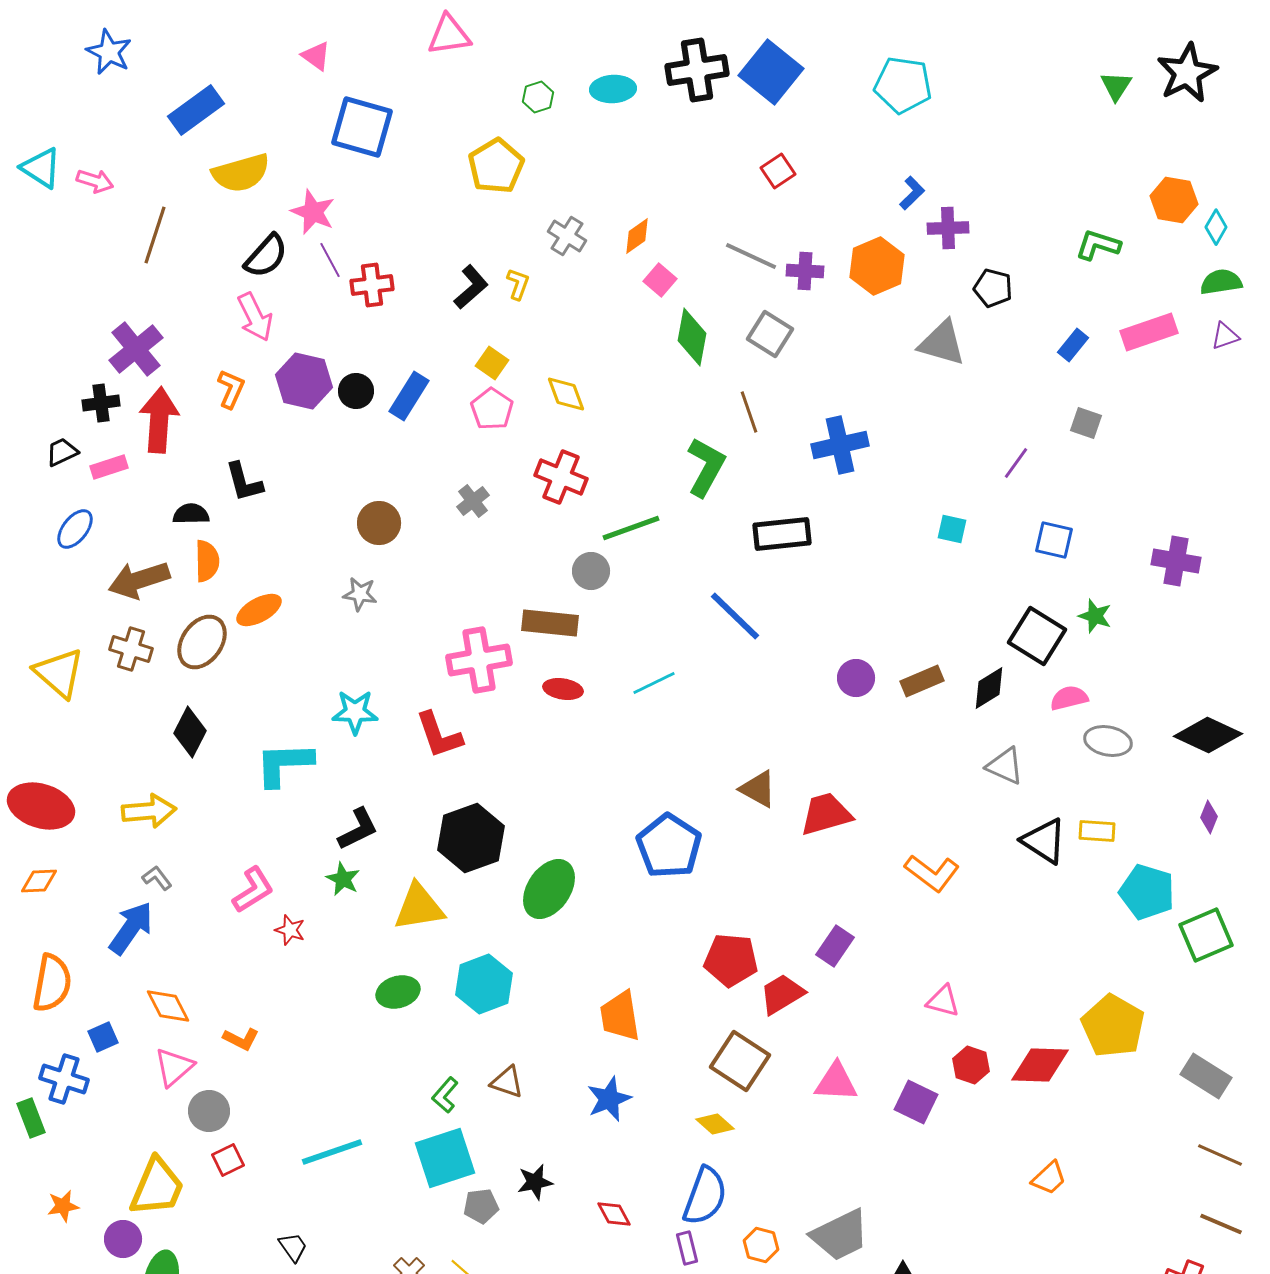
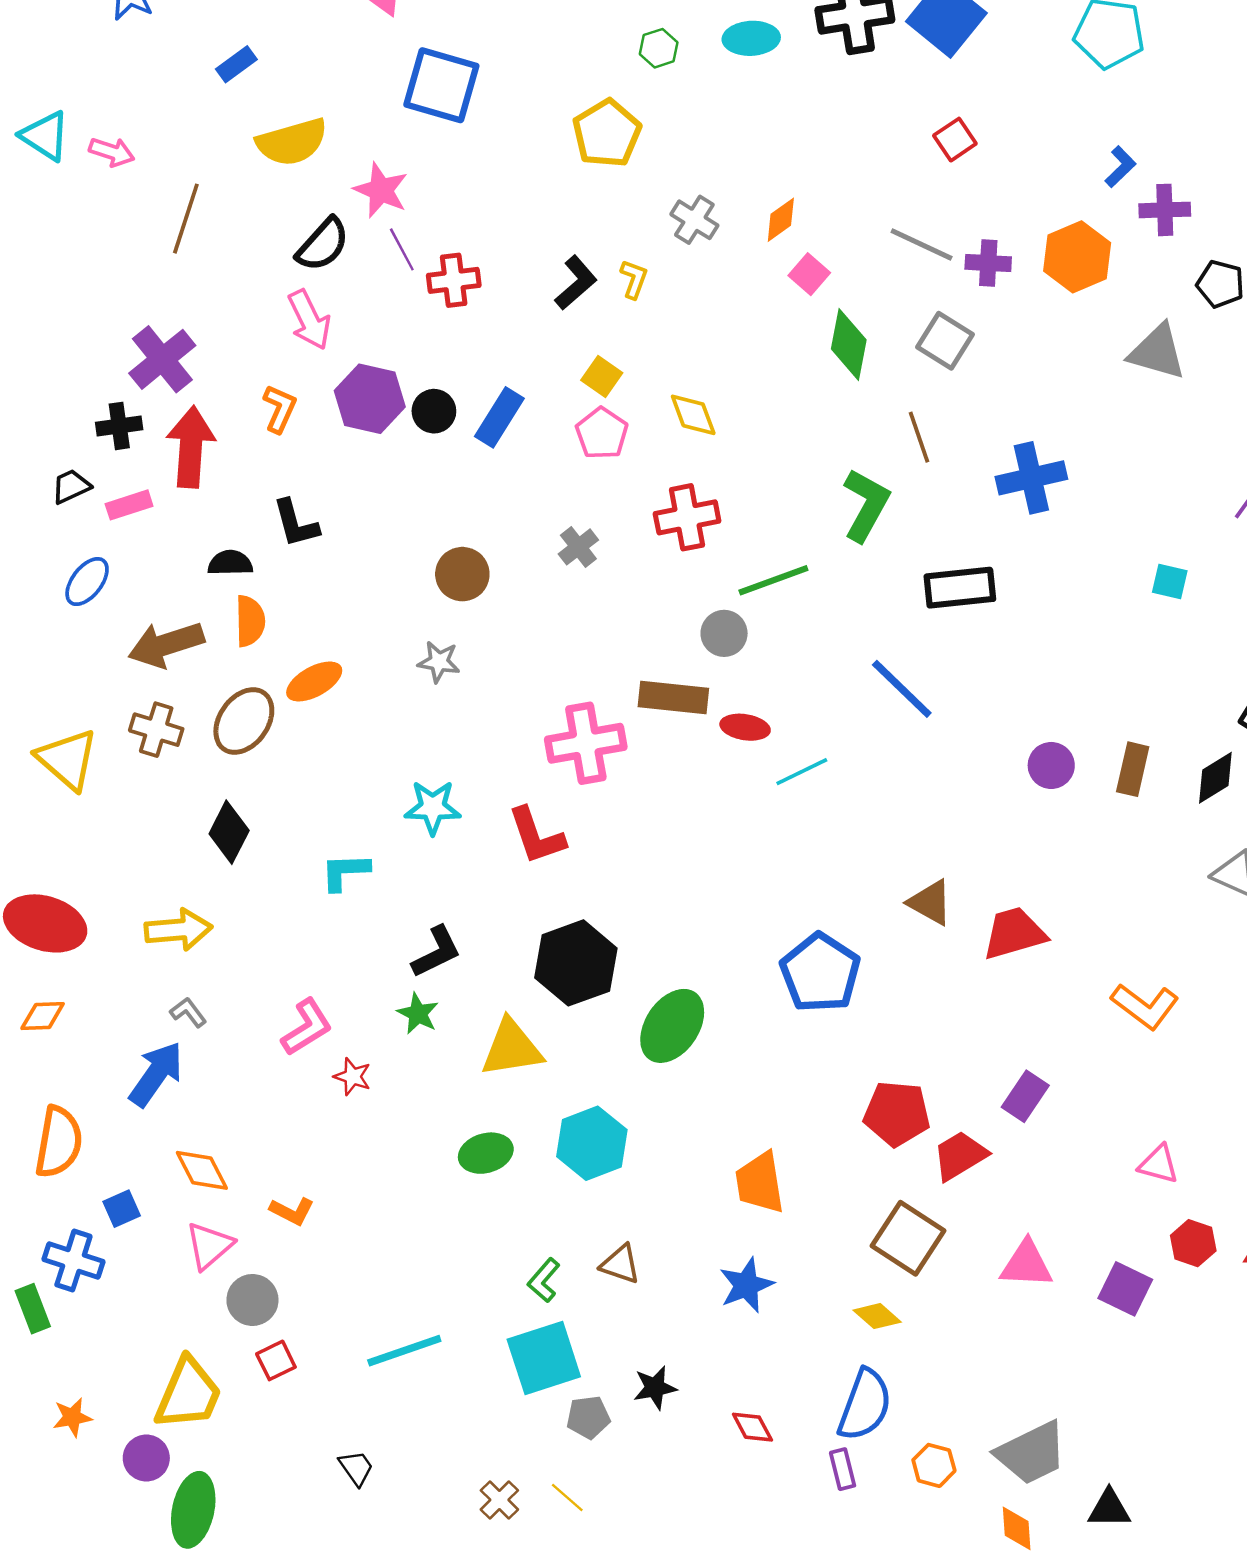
blue rectangle: (196, 110) -> (236, 64), size x0.6
red cross: (561, 477) -> (687, 517), turned -33
brown rectangle: (922, 681) -> (1133, 769), turned -54
red ellipse: (563, 689) -> (745, 727), moved
cyan L-shape: (284, 764) -> (345, 872), size x0.7

